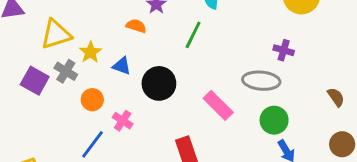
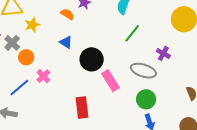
green line: (193, 35) -> (132, 33), moved
blue triangle: (122, 66) -> (66, 42), moved
gray cross: (66, 71) -> (12, 43), moved
black circle: (159, 83) -> (92, 59), moved

